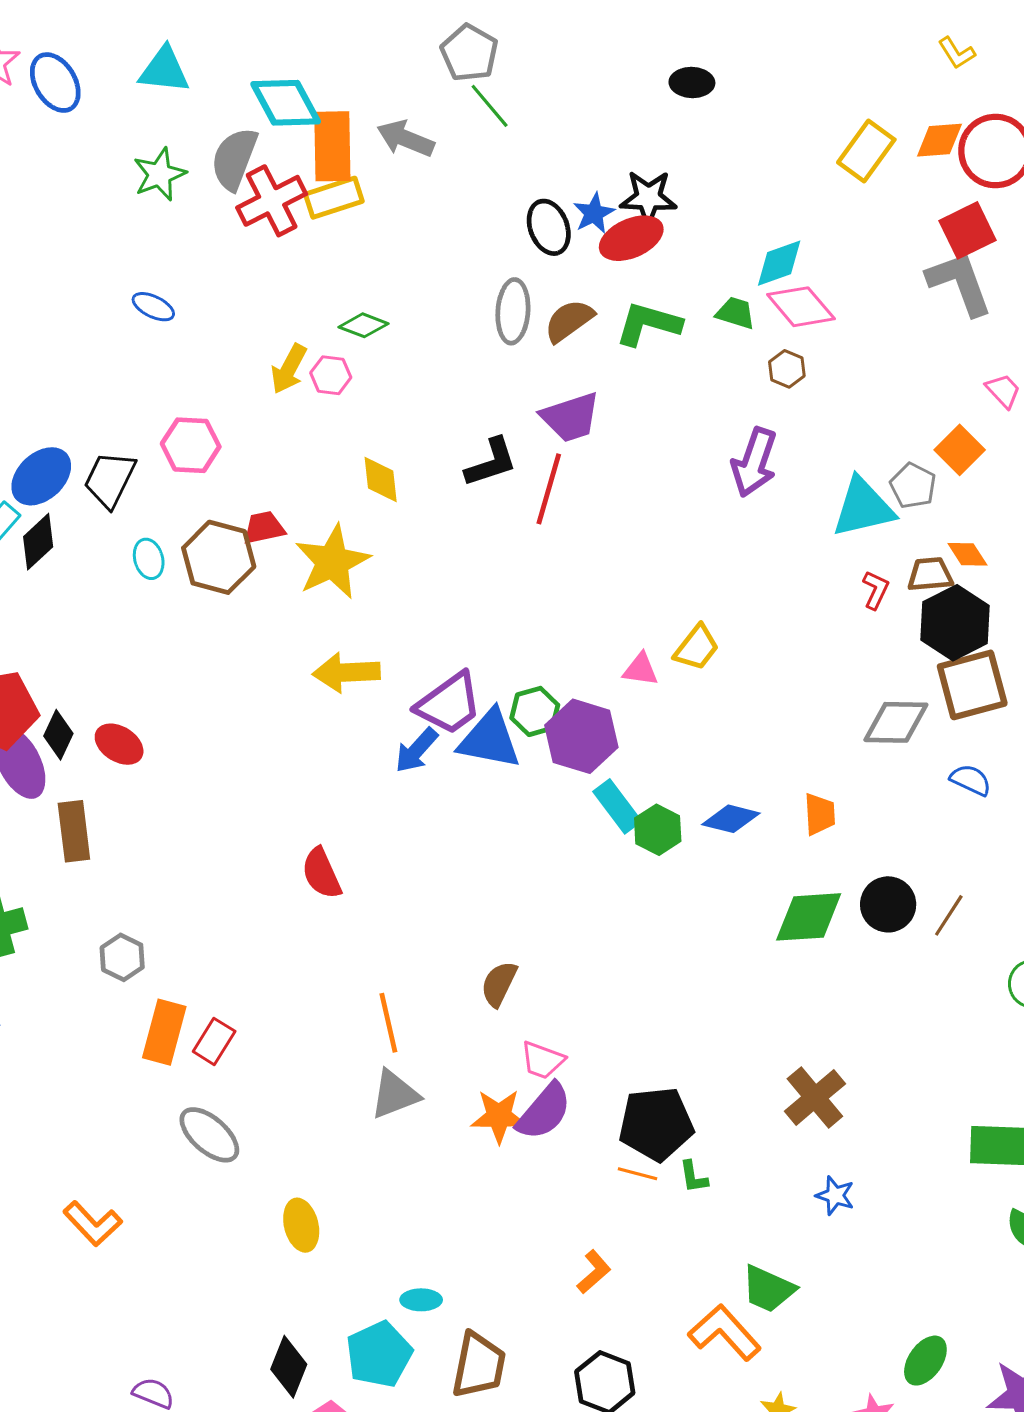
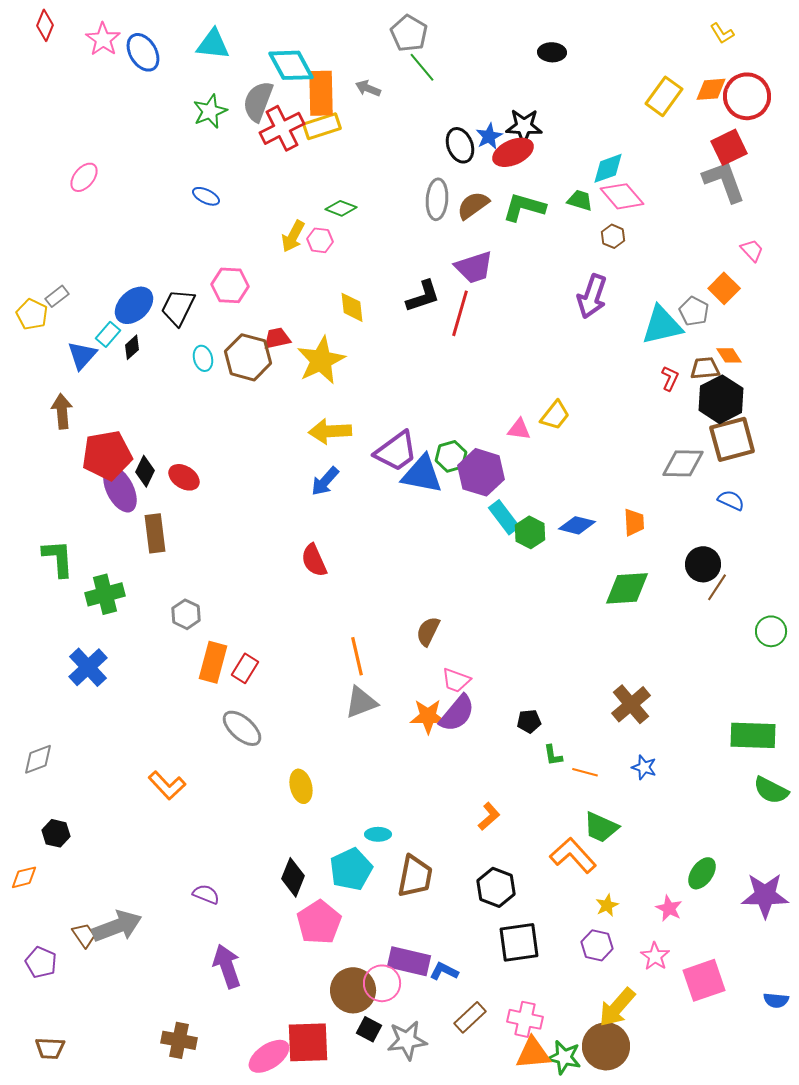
gray arrow: (406, 139) -> (368, 88), size x0.7
black diamond: (38, 542) -> (132, 347), size x0.7
blue arrow: (416, 750) -> (325, 481), moved
black circle: (888, 904) -> (703, 564), moved
black pentagon: (656, 1124) -> (529, 721), size x0.5
orange line: (637, 1174) -> (585, 772), moved

